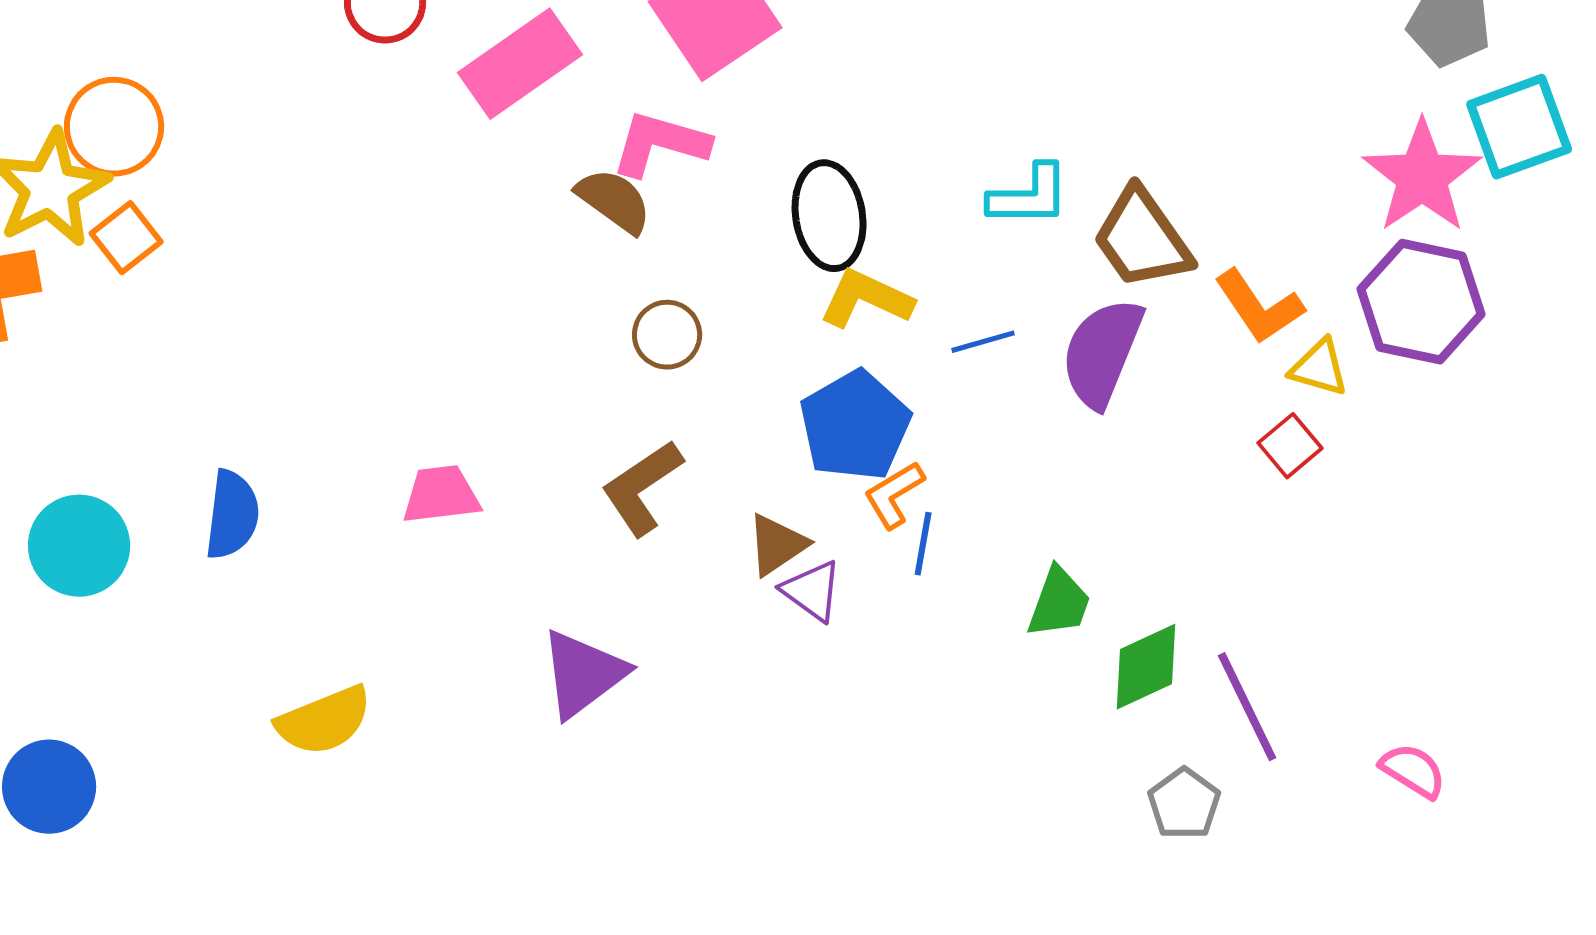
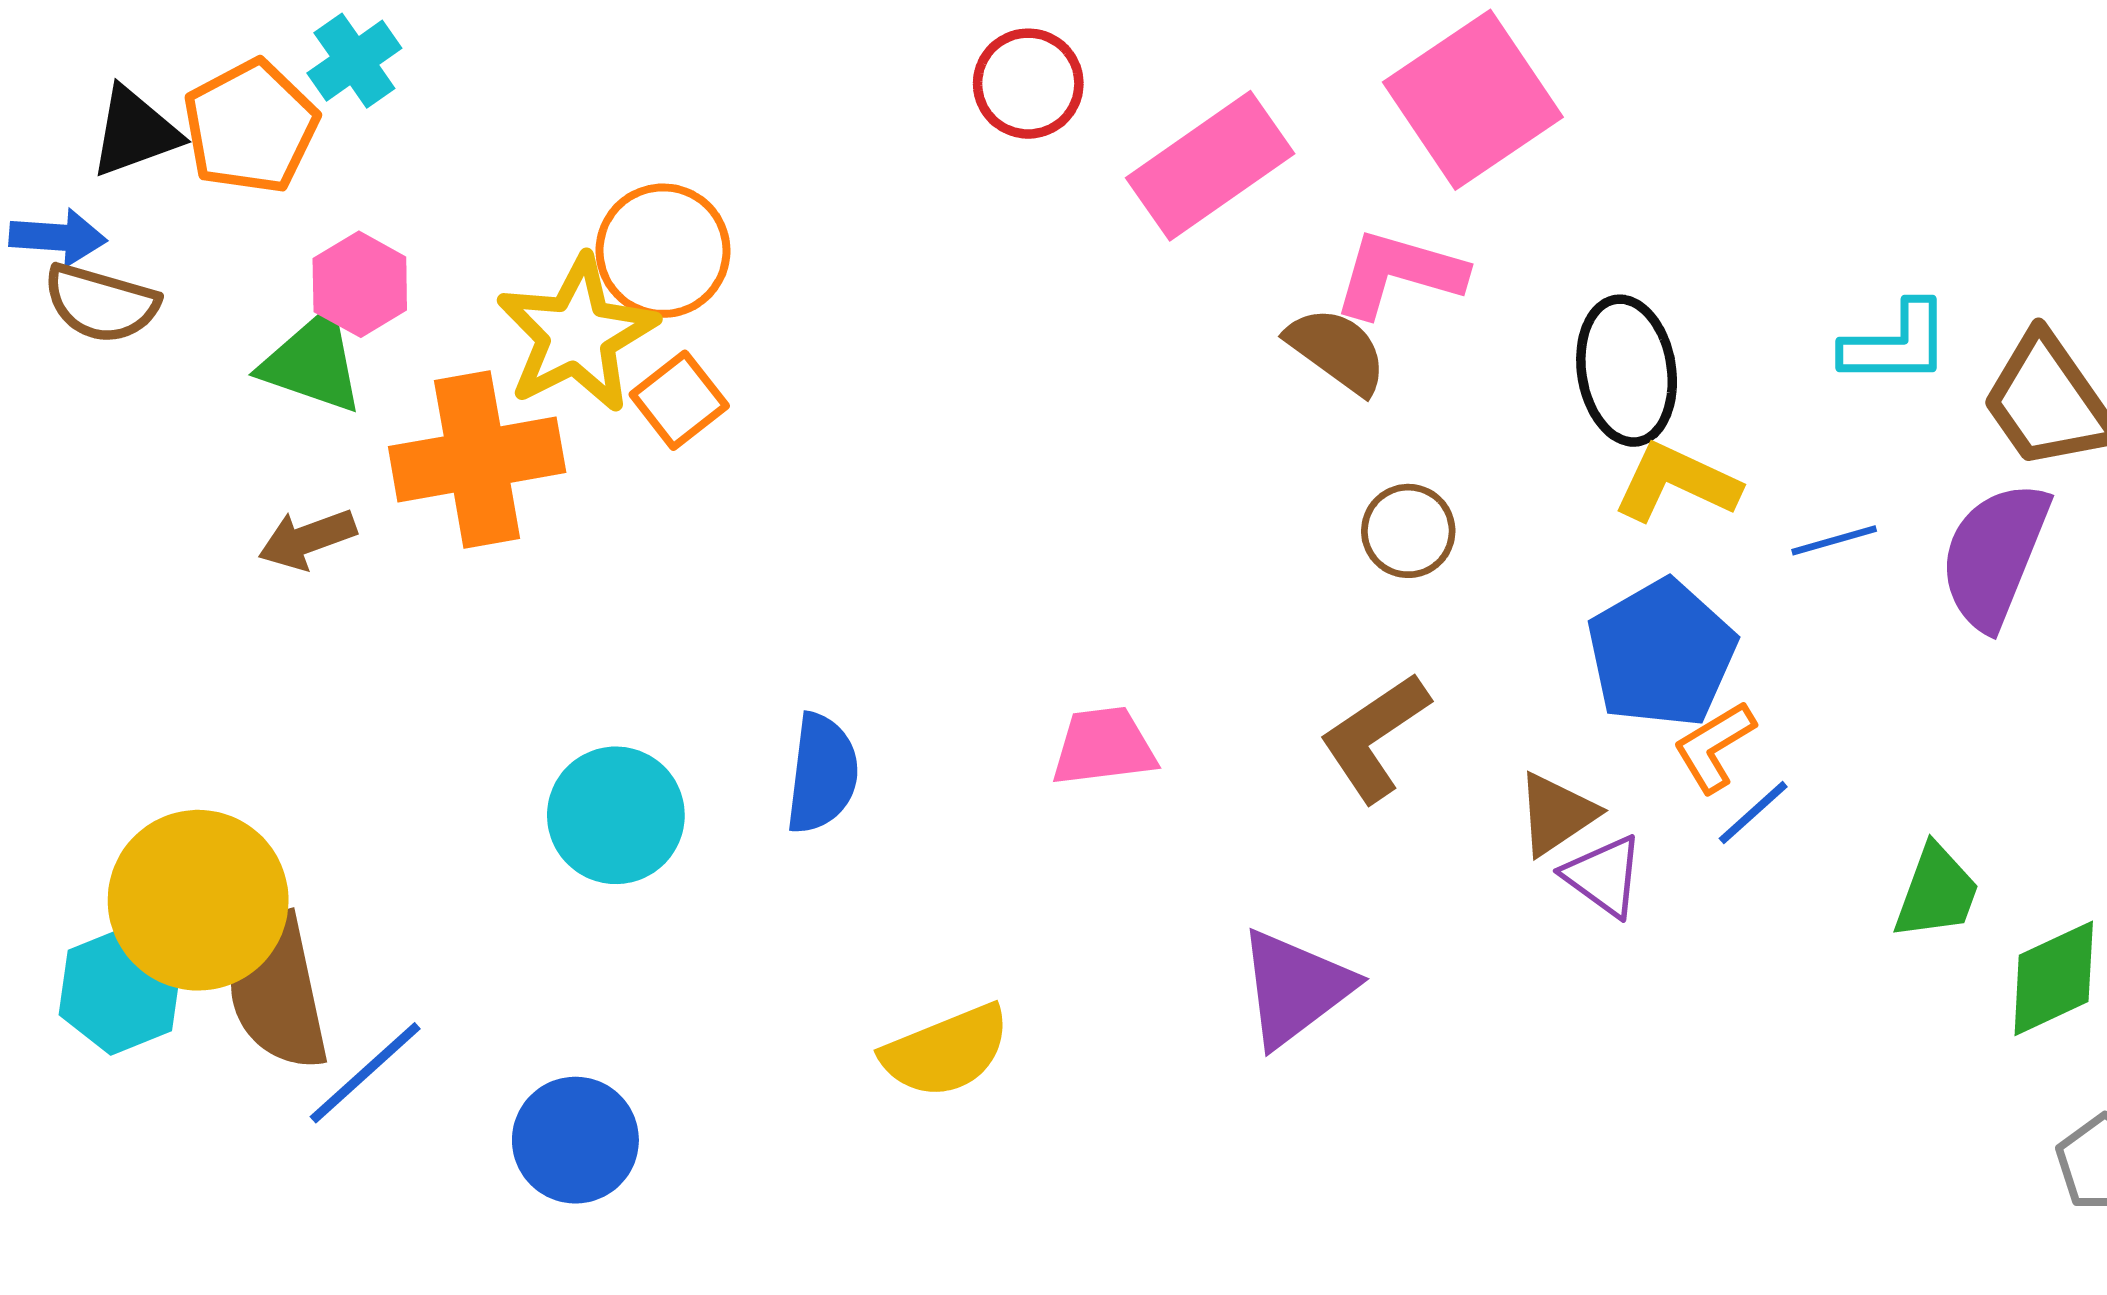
blue line: (923, 544) -> (1753, 813), turned 38

